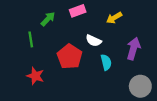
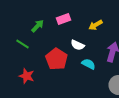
green line: (31, 39) -> (23, 44), turned -48
cyan semicircle: (106, 62) -> (89, 64), turned -48

